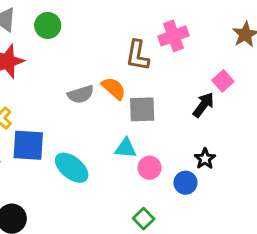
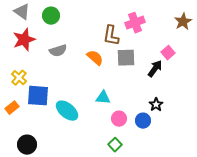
gray semicircle: (81, 94) -> (58, 51), moved
gray square: (142, 109) -> (126, 58), moved
pink circle: (150, 168) -> (119, 119), moved

